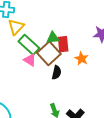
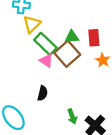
red rectangle: (63, 44) -> (94, 38), moved
black semicircle: (56, 72) -> (42, 93), moved

